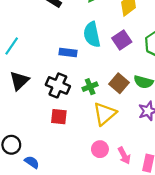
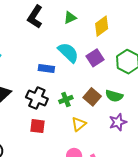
cyan semicircle: (92, 35) -> (68, 53), turned 145
yellow triangle: (105, 114) -> (79, 124), size x0.7

